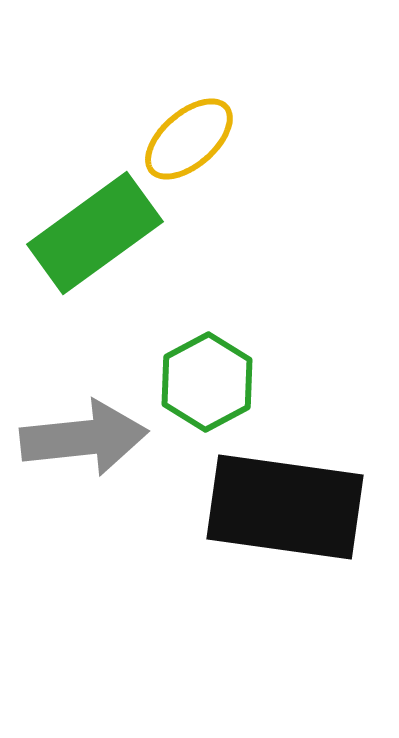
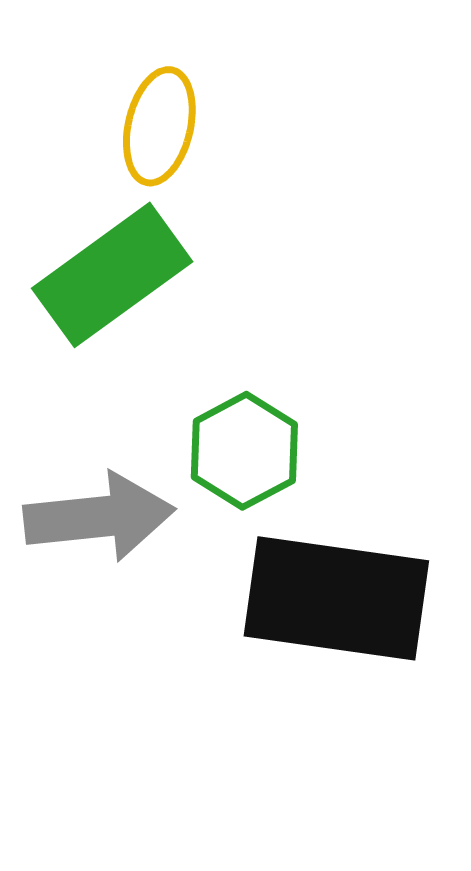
yellow ellipse: (189, 139) -> (159, 126), moved, turned -36

